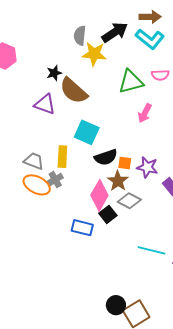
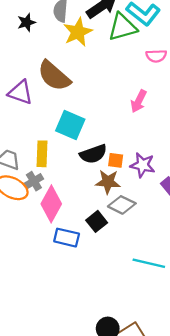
yellow star: (94, 54) -> (78, 32), turned -30
black star: (54, 73) -> (26, 22), moved
green triangle: (131, 82) -> (122, 27), moved
brown star: (118, 181) -> (108, 182), turned -30
pink diamond: (99, 195) -> (51, 204), moved

